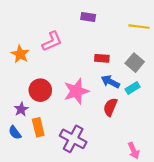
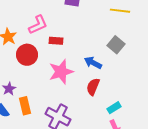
red rectangle: (102, 58) -> (56, 41), moved
cyan rectangle: (133, 88) -> (114, 108), moved
red circle: (40, 90) -> (27, 55), moved

